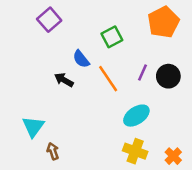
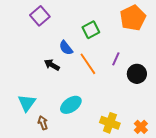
black circle: (168, 76) -> (137, 74), moved
cyan ellipse: (136, 116) -> (71, 105), moved

